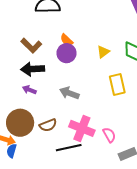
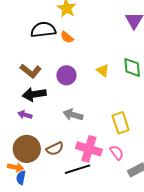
orange semicircle: (67, 40) -> (67, 37), moved
yellow triangle: (103, 52) -> (103, 71), turned -40
yellow rectangle: (117, 84) -> (121, 123), moved
purple arrow: (29, 90) -> (25, 115), moved

